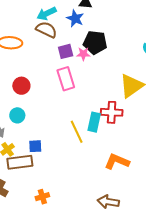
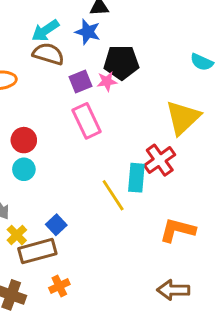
red cross: (112, 112) -> (160, 160), turned -30
cyan circle: (17, 115) -> (24, 169), moved
blue square: (35, 146) -> (56, 225), turned -32
orange cross: (42, 197) -> (59, 286), moved

